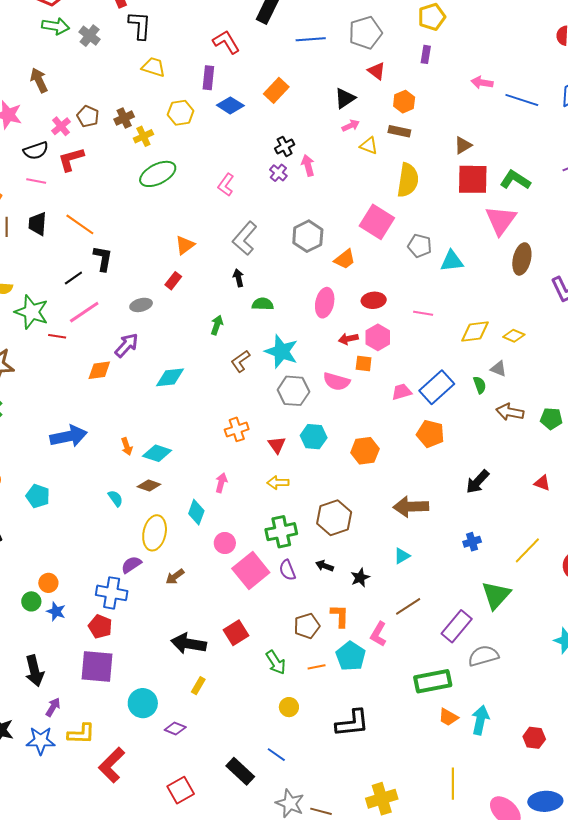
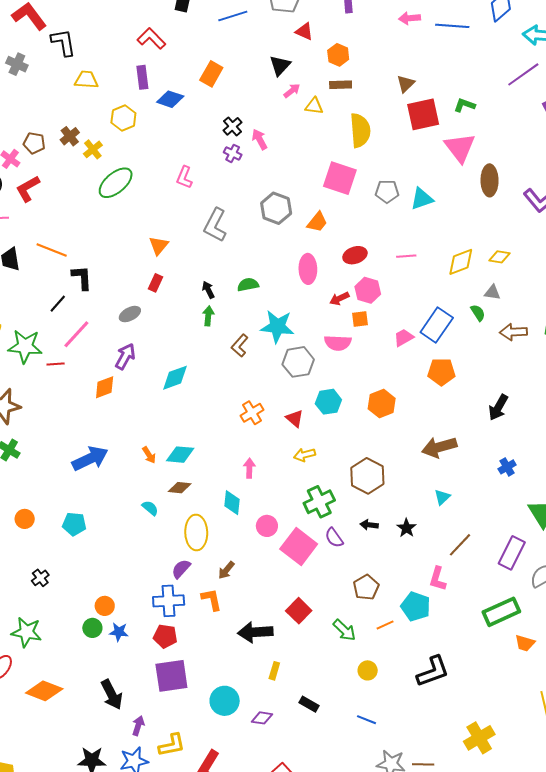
green L-shape: (515, 180) -> (465, 105), size x0.7
black arrow: (238, 278) -> (208, 290), moved
orange L-shape: (340, 616) -> (212, 600), moved
black rectangle: (240, 771) -> (309, 704), moved, size x0.7

